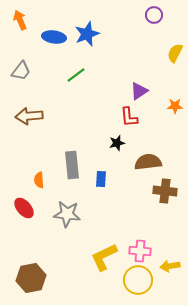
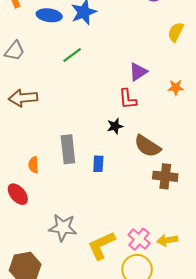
brown semicircle: (148, 162) -> (147, 146), turned -140
gray star: (67, 214) -> (63, 228), moved
pink cross: (140, 251) -> (139, 239), turned 35
yellow arrow: (170, 266) -> (167, 240), moved

